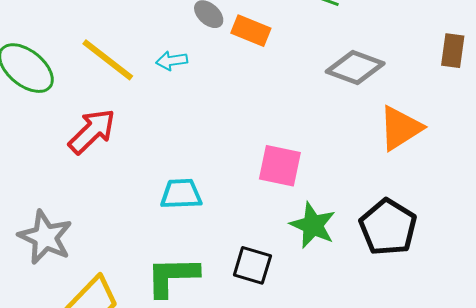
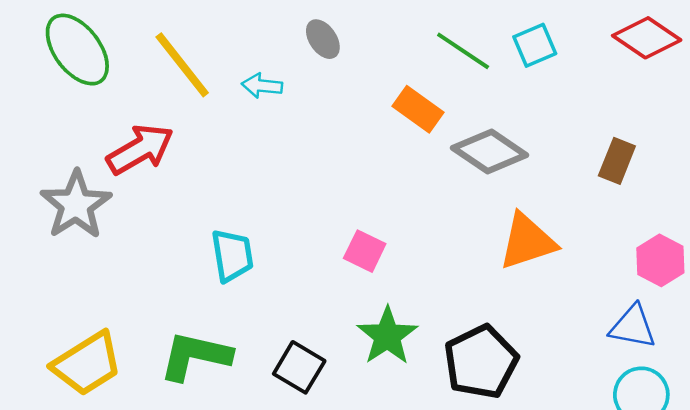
orange rectangle: (251, 31) -> (418, 109), moved
pink square: (280, 166) -> (365, 251), size x0.7
cyan trapezoid: (181, 194) -> (232, 255), turned 69
gray star: (45, 237) -> (76, 205), moved

